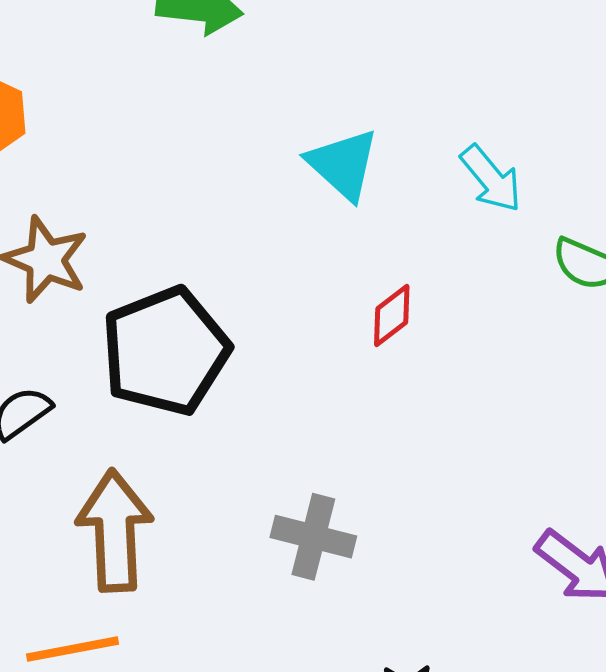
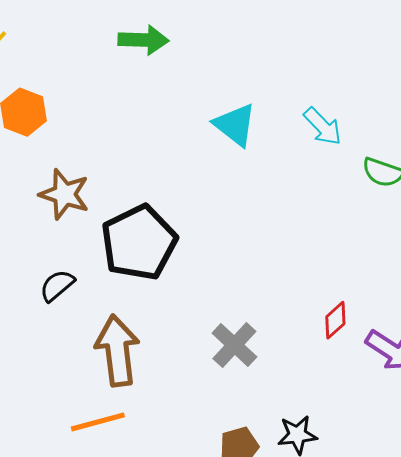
red diamond: (392, 316) -> (335, 320), moved
gray cross: (313, 537) -> (234, 345), turned 33

